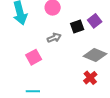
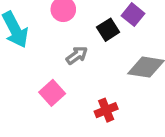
red cross: (90, 78) -> (106, 110), moved, turned 32

